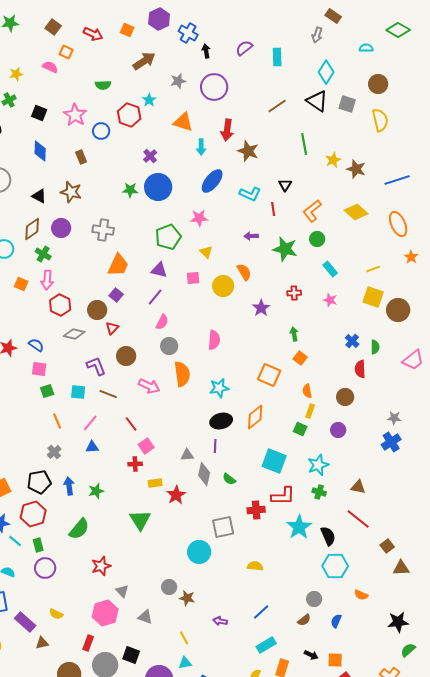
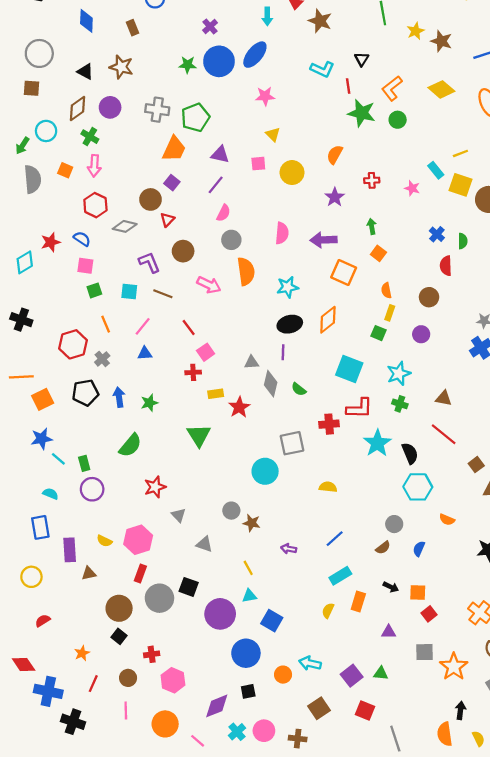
blue ellipse: (212, 181) -> (255, 55), moved
purple arrow: (251, 236) -> (323, 240), moved, size x1.6
green pentagon: (168, 237) -> (195, 117), moved
green star: (285, 249) -> (362, 113), moved
cyan rectangle: (330, 269) -> (436, 170), moved
orange semicircle: (244, 272) -> (335, 155), moved, turned -120
red hexagon: (60, 305) -> (95, 205), moved
red hexagon: (33, 514) -> (73, 344), moved
pink hexagon: (105, 613) -> (138, 540), moved
purple rectangle: (25, 622) -> (70, 550), turned 45

